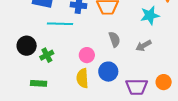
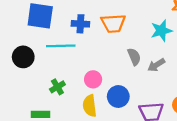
gray semicircle: (114, 39) -> (134, 57), moved
black circle: (27, 46) -> (23, 57), moved
green cross: (47, 55) -> (57, 87), moved

